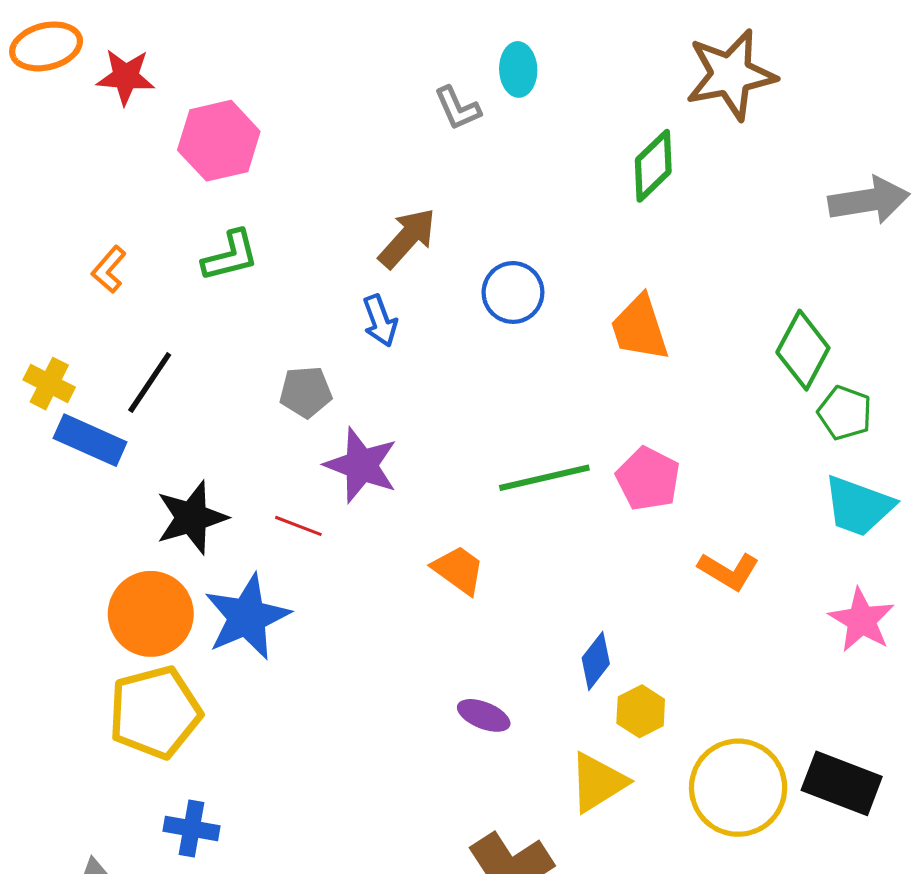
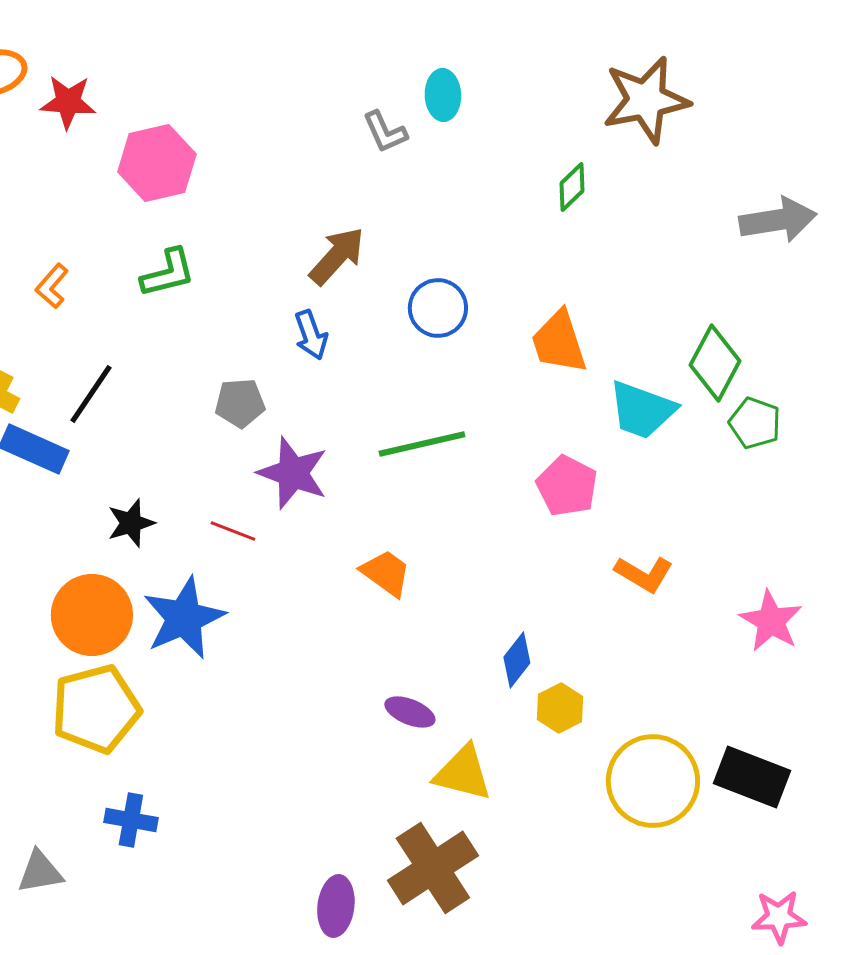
green diamond: (653, 166) -> (572, 187), size x0.7
green line: (544, 478) -> (422, 444), moved
cyan trapezoid: (858, 506) -> (642, 410), moved
black star: (192, 518) -> (131, 523), size x0.7
yellow triangle: (598, 782) -> (463, 773), moved, turned 46

